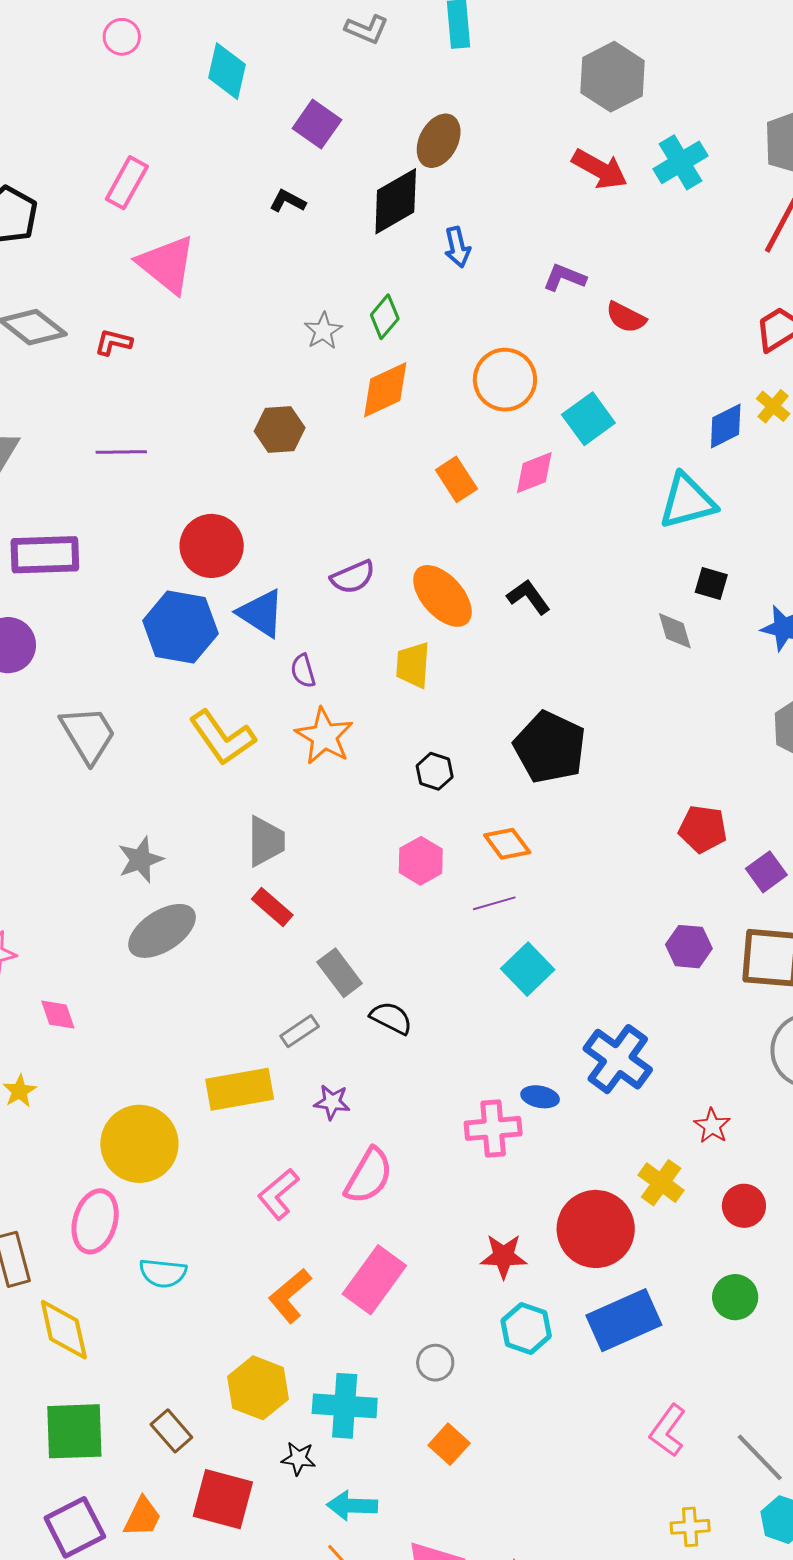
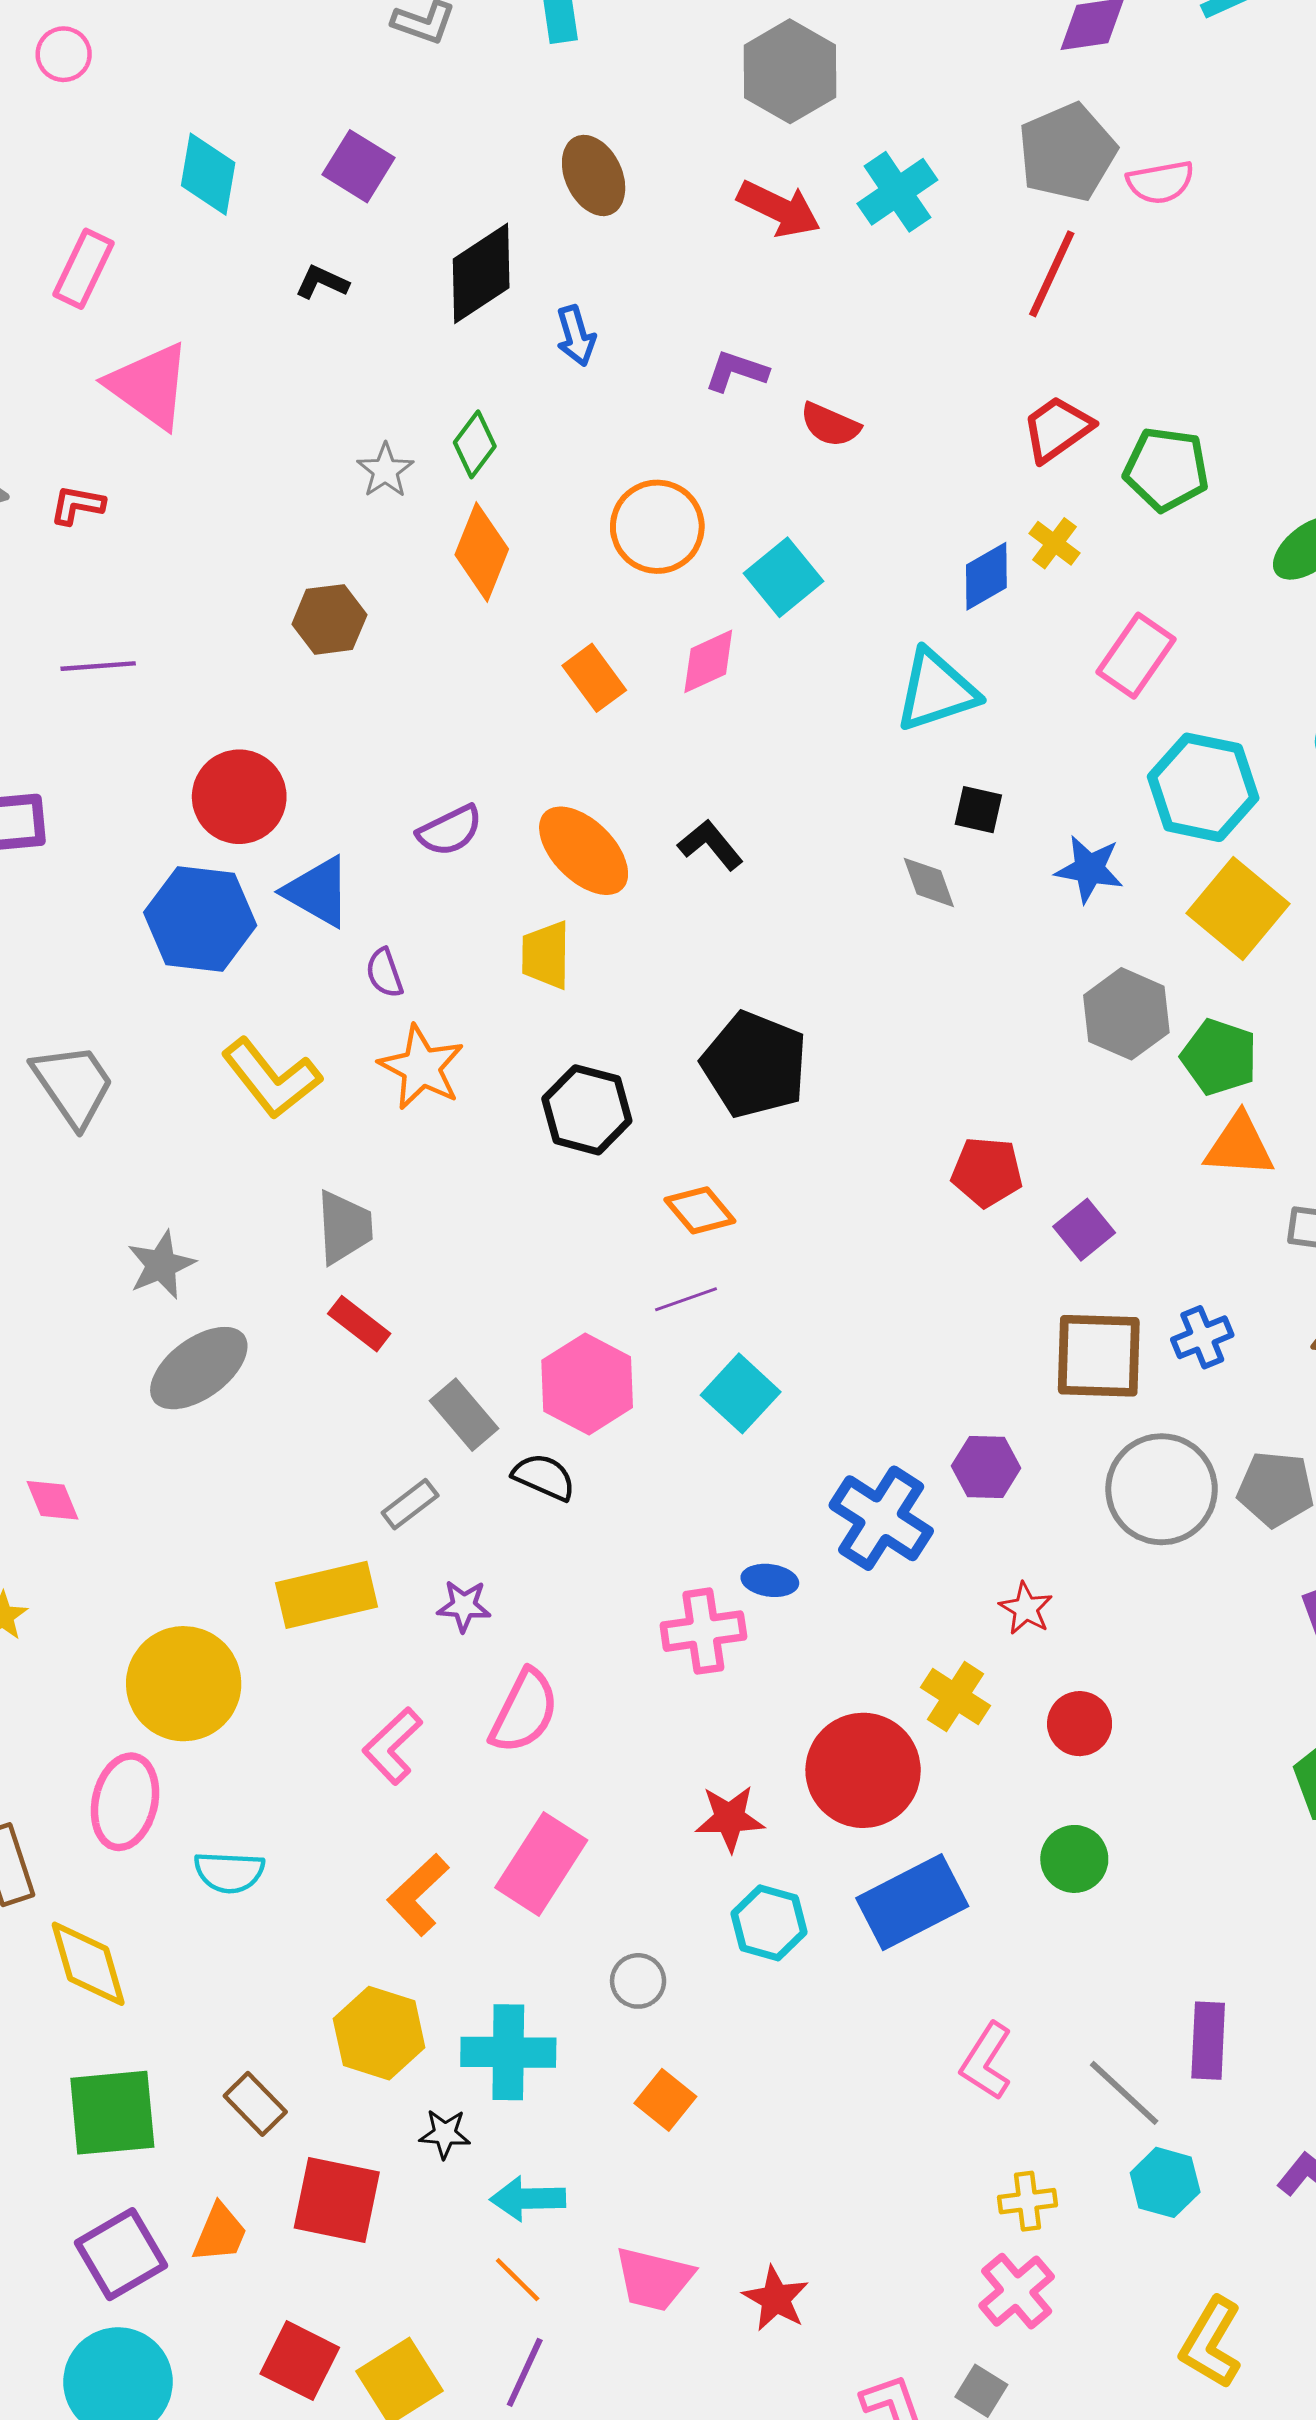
cyan diamond: (227, 71) -> (208, 174), moved
brown ellipse: (439, 141) -> (594, 175), moved, turned -50
orange diamond: (385, 390) -> (482, 552), turned -40
black hexagon: (435, 771) -> (587, 1110), size x1.6
pink hexagon: (421, 861) -> (587, 1384), moved, size x1.4
purple hexagon: (689, 947) -> (986, 1467), moved

